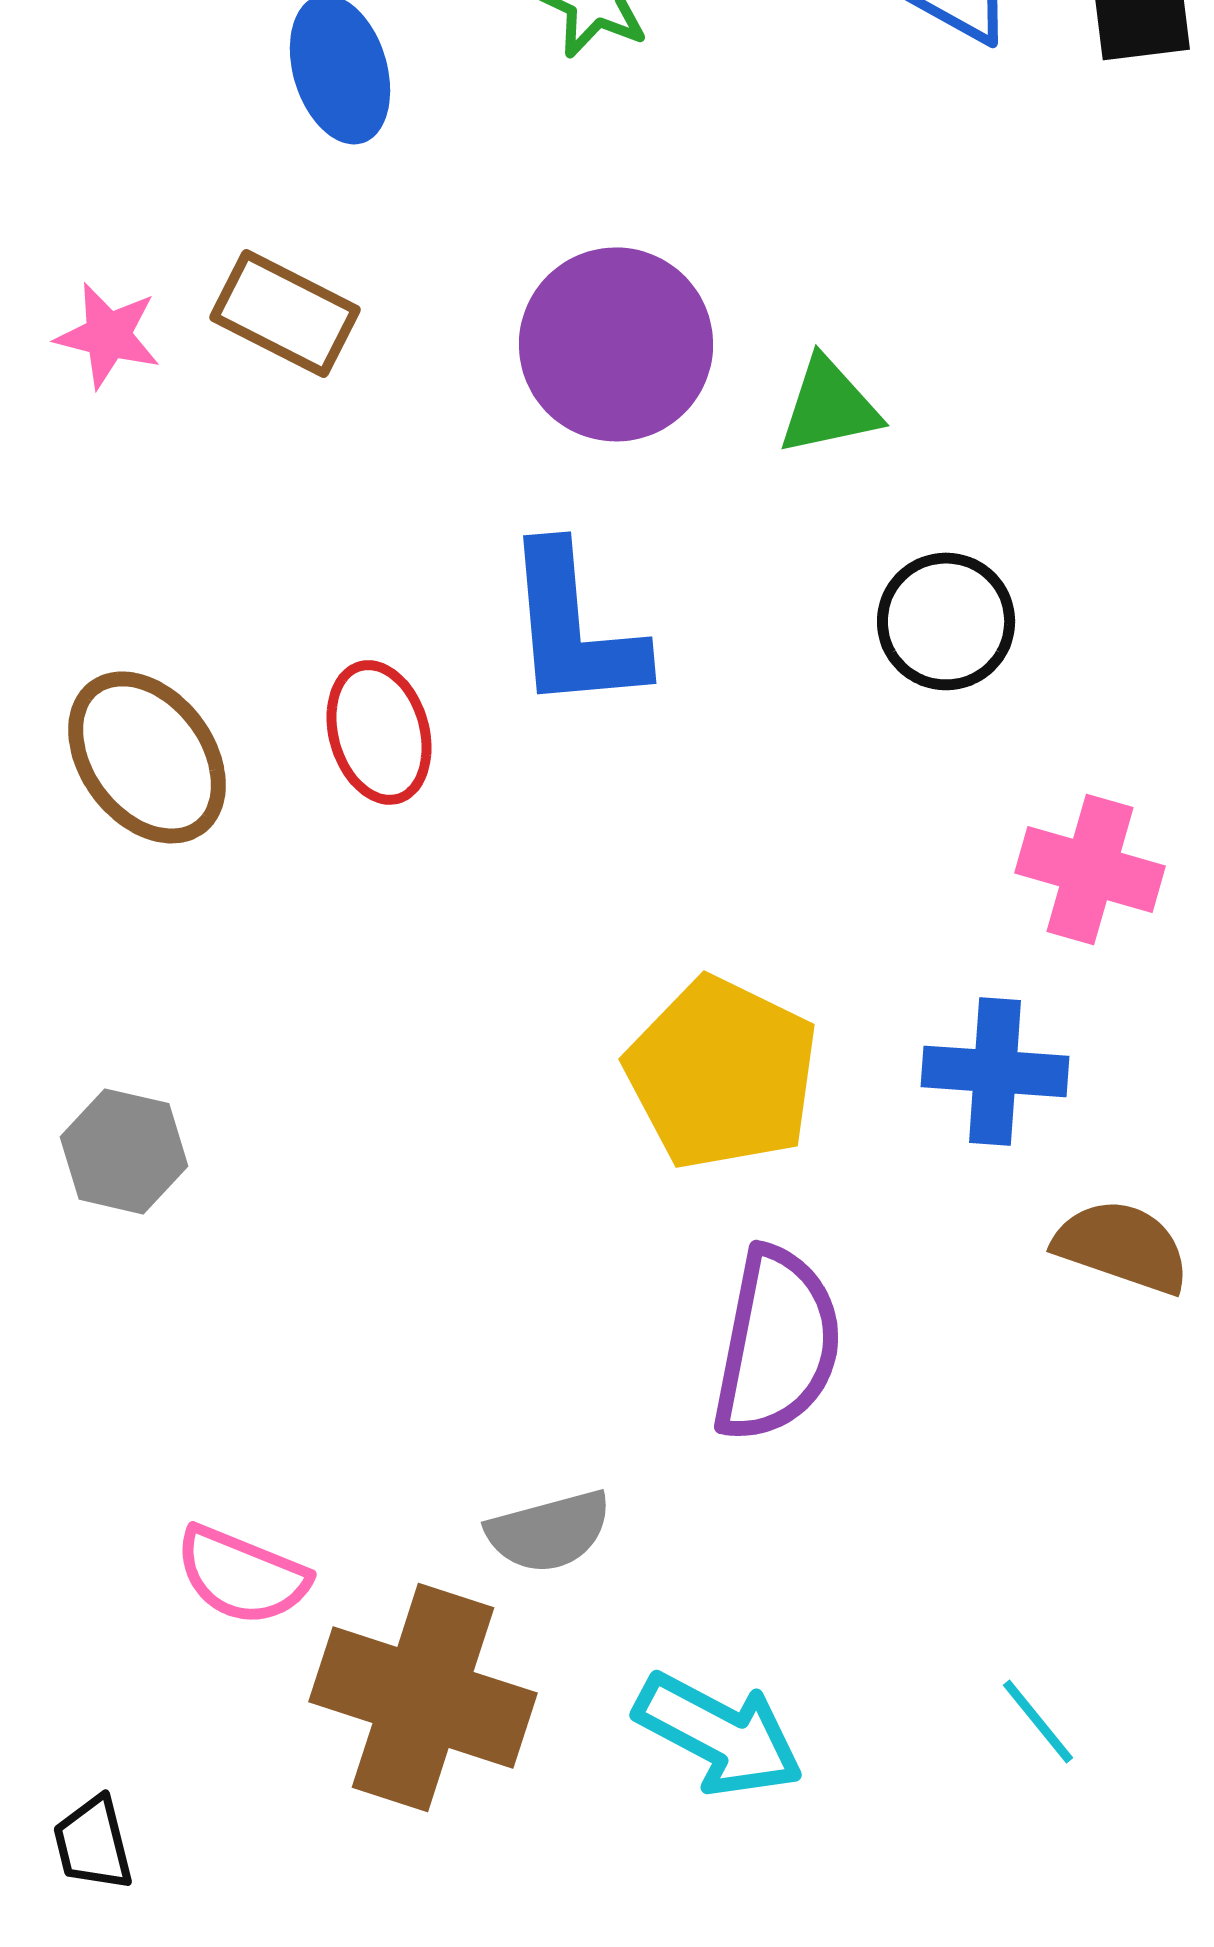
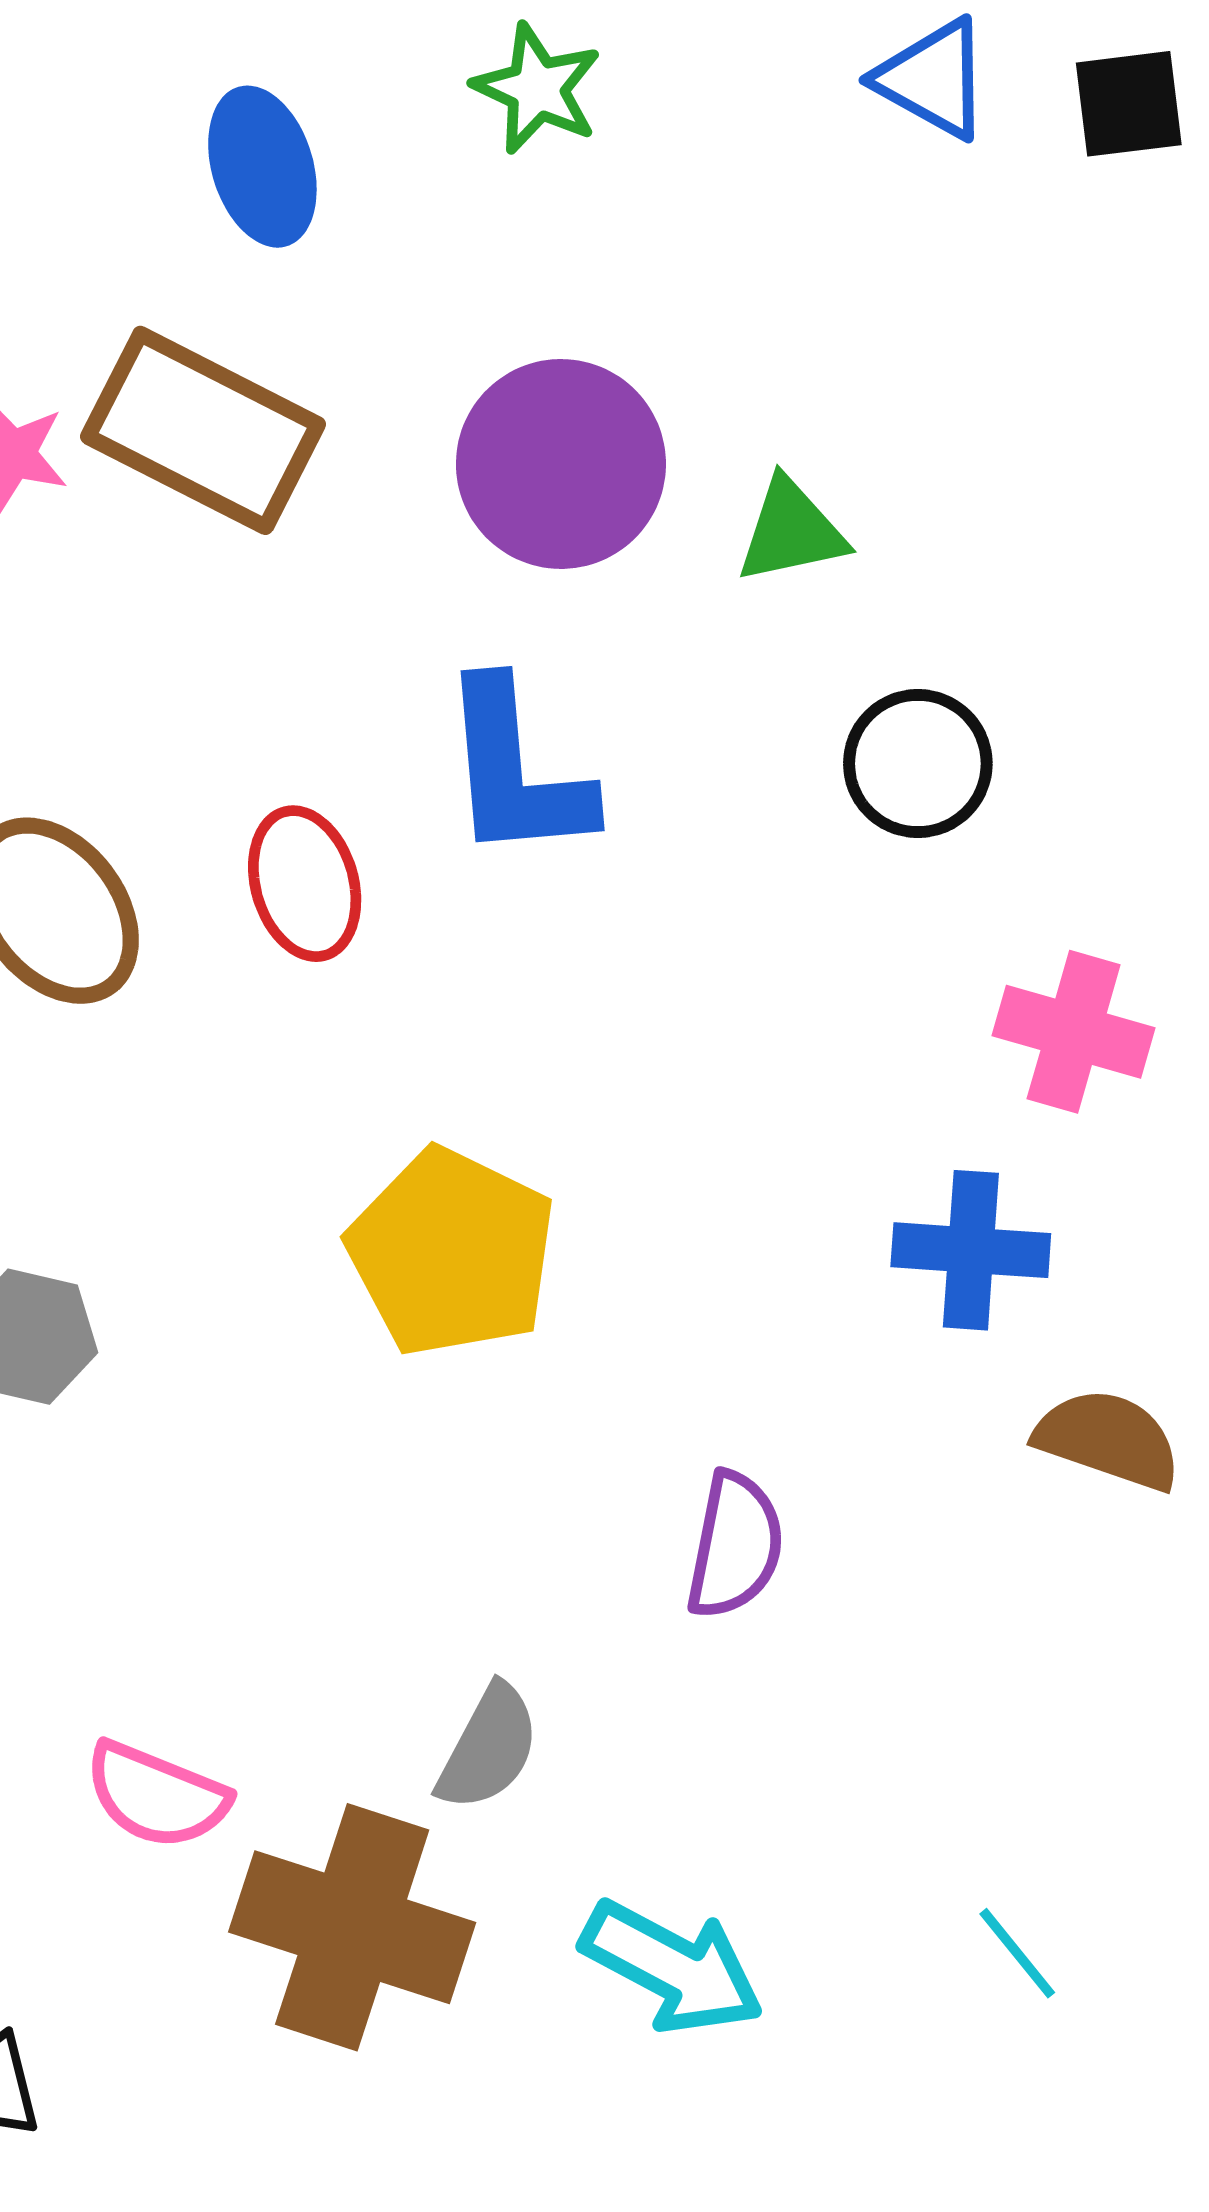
brown rectangle: (285, 313) -> (203, 430), size x1.5
yellow pentagon: (722, 1073) -> (452, 1252), moved
purple semicircle: (777, 1344) -> (735, 1545), size x0.7
gray semicircle: (549, 1531) -> (488, 1748), turned -47

